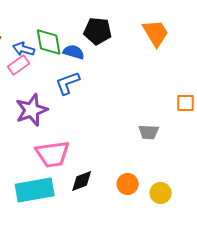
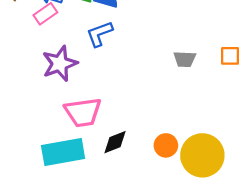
gray trapezoid: (149, 132) -> (185, 59), moved
yellow circle: (161, 193) -> (202, 155), size x1.8

